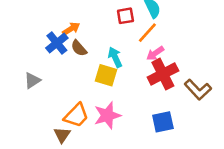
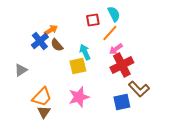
yellow square: (106, 75) -> (78, 66), turned -30
brown L-shape: (198, 90) -> (139, 89), moved
orange trapezoid: (76, 115) -> (42, 97), moved

